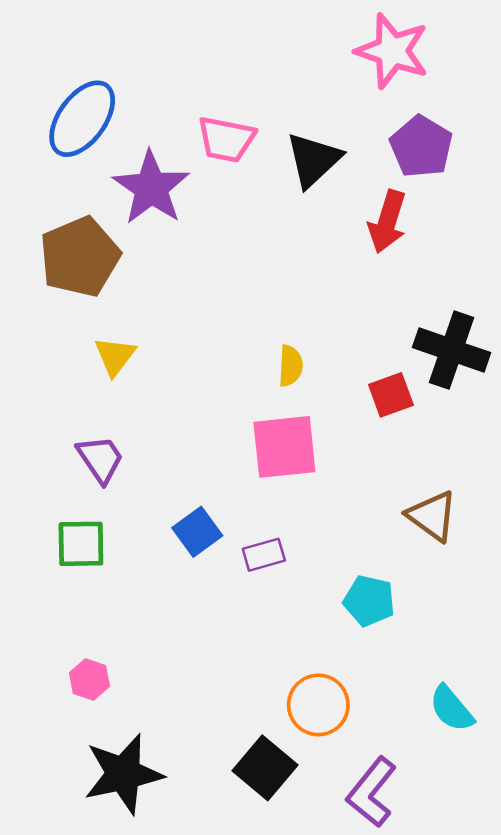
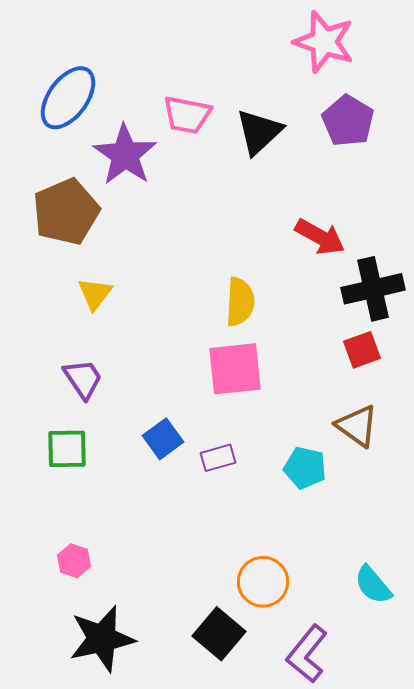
red arrow: (387, 222) -> (320, 237), moved, turned -78
black cross: (452, 350) -> (373, 289), turned -32
yellow semicircle: (290, 366) -> (240, 302), size x1.4
red square: (391, 395) -> (362, 350), moved
cyan pentagon: (369, 601) -> (305, 468), moved

